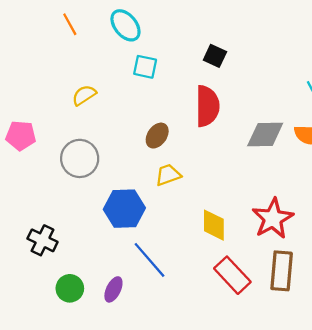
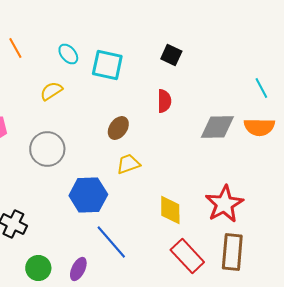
orange line: (70, 24) -> (15, 48), moved
cyan ellipse: (125, 25) -> (68, 54), moved, size x0.7
cyan square: (145, 67) -> (107, 65), size x1.4
red semicircle: (207, 106) -> (164, 101), size x0.6

